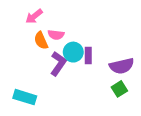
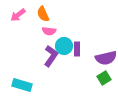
pink arrow: (34, 16) -> (18, 15), moved
orange semicircle: (41, 41) -> (43, 14), moved

